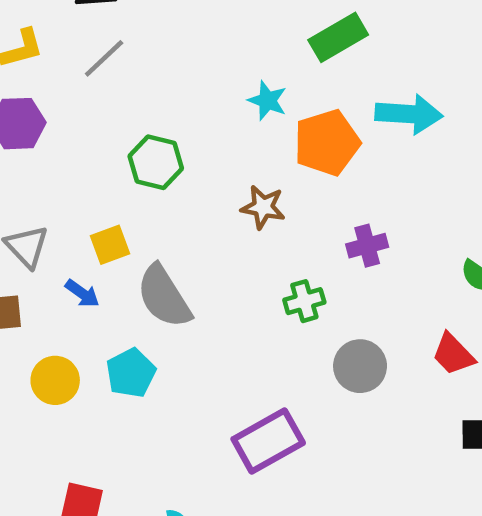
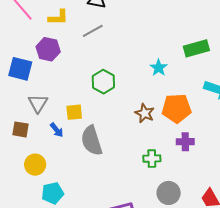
orange pentagon: (327, 143) -> (177, 108), moved
cyan pentagon: (131, 373) -> (53, 193), moved

